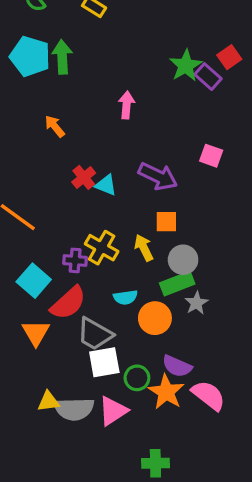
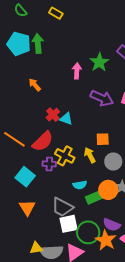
green star: (186, 66) -> (99, 62), moved
purple arrow: (158, 176) -> (102, 98), moved
green rectangle: (177, 284) -> (96, 197), moved
red semicircle: (68, 303) -> (43, 141), moved
orange circle: (155, 318) -> (108, 190), moved
green circle: (137, 378) -> (88, 232), size x1.5

